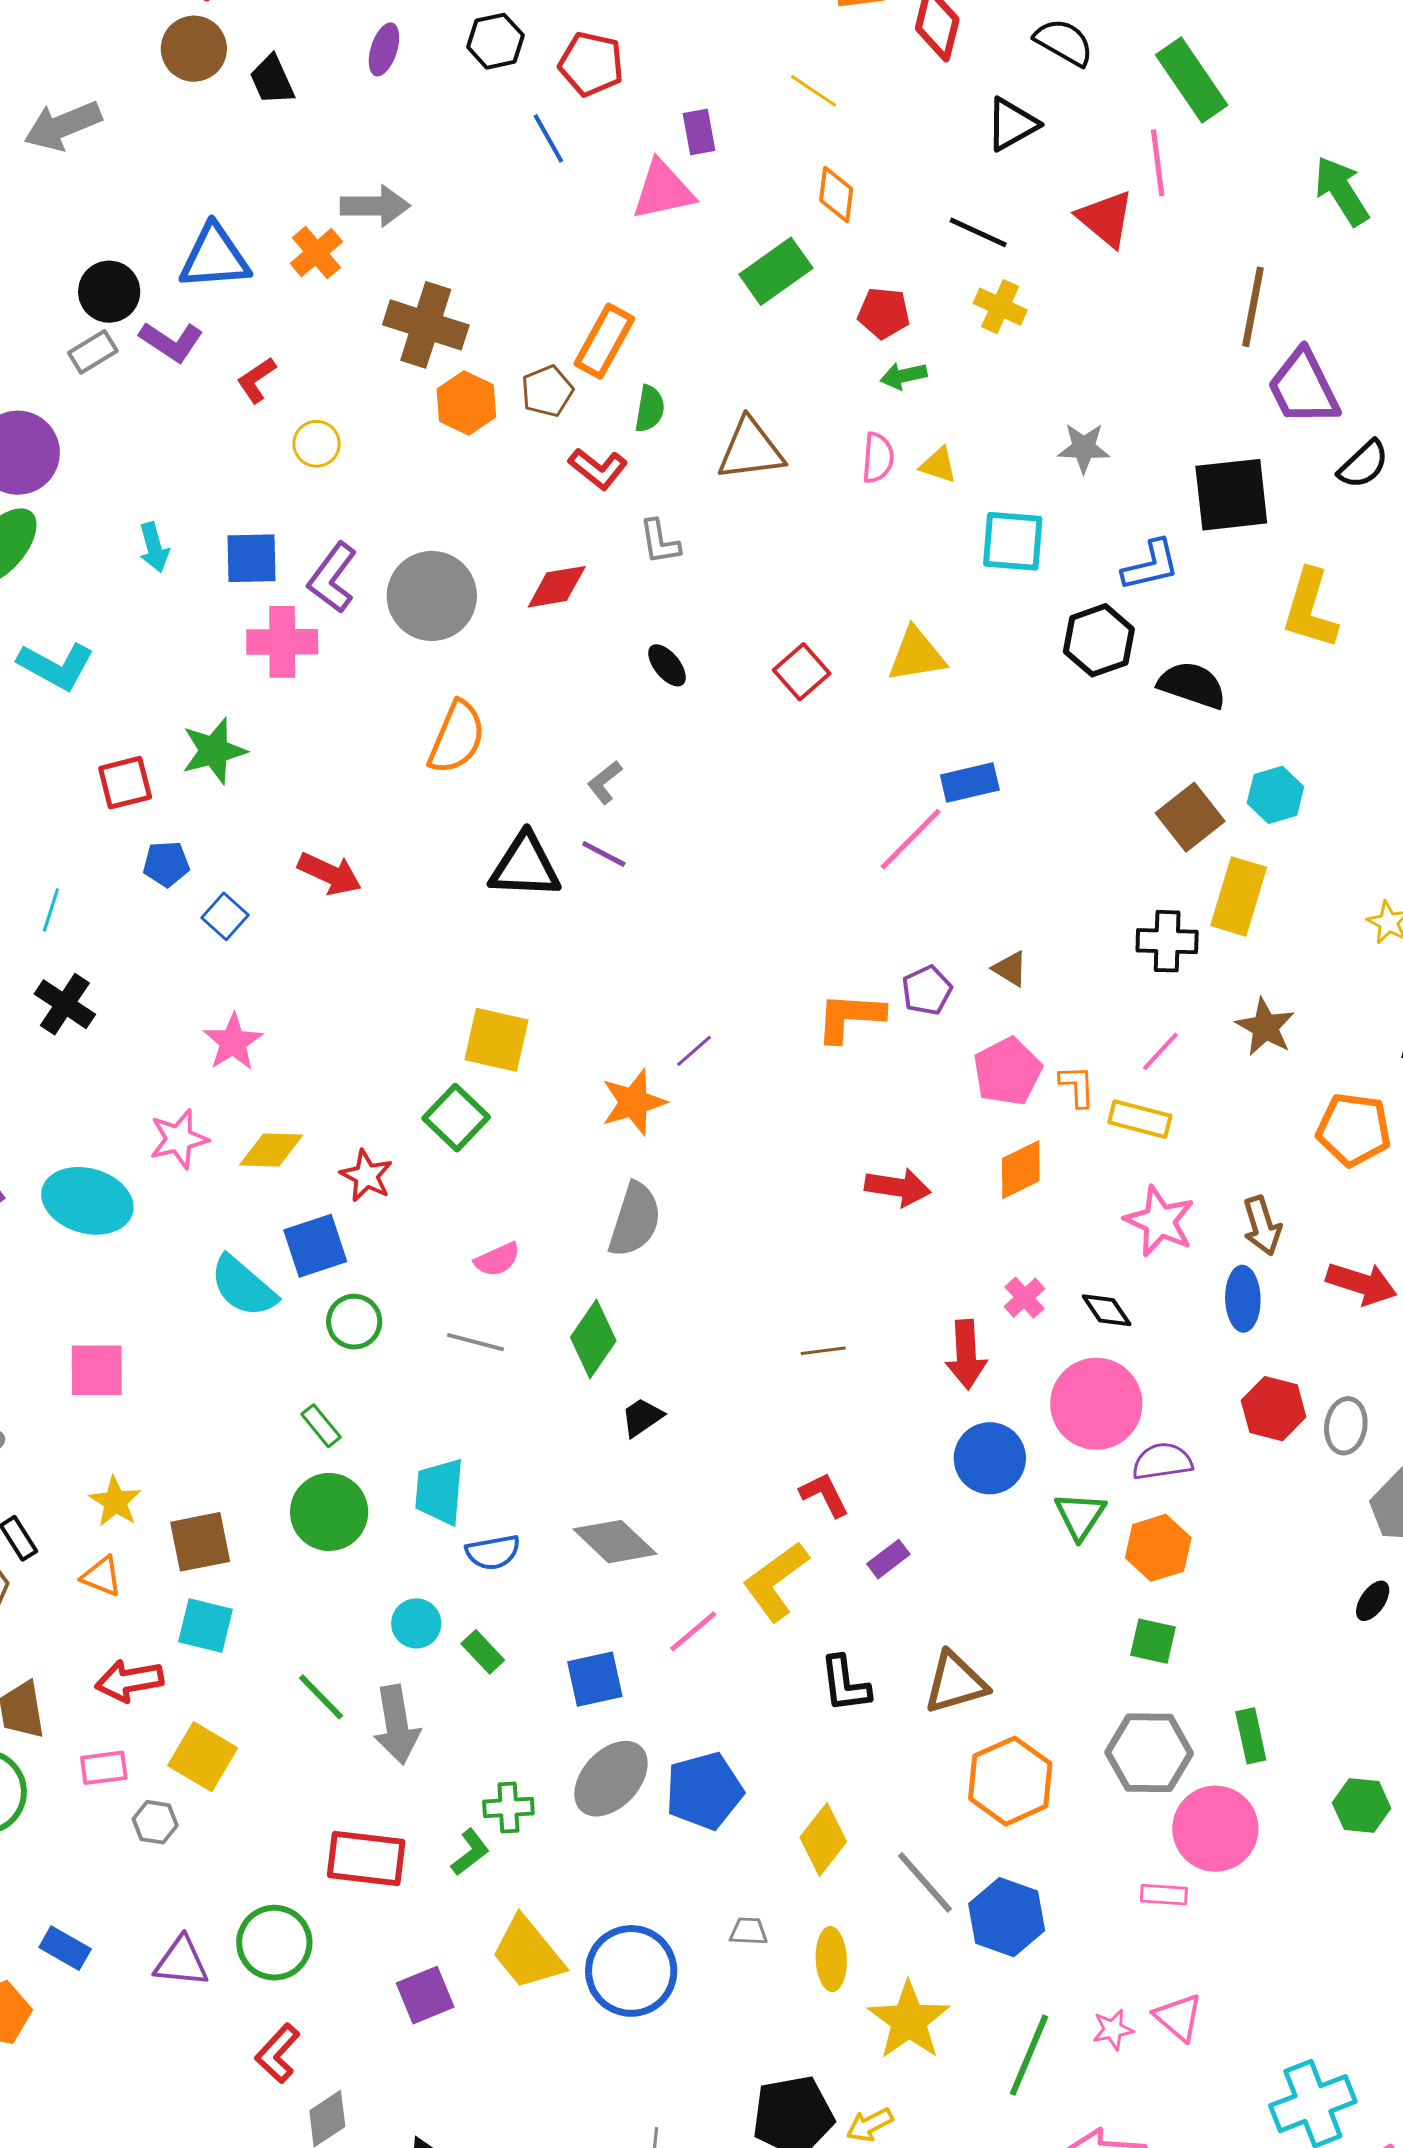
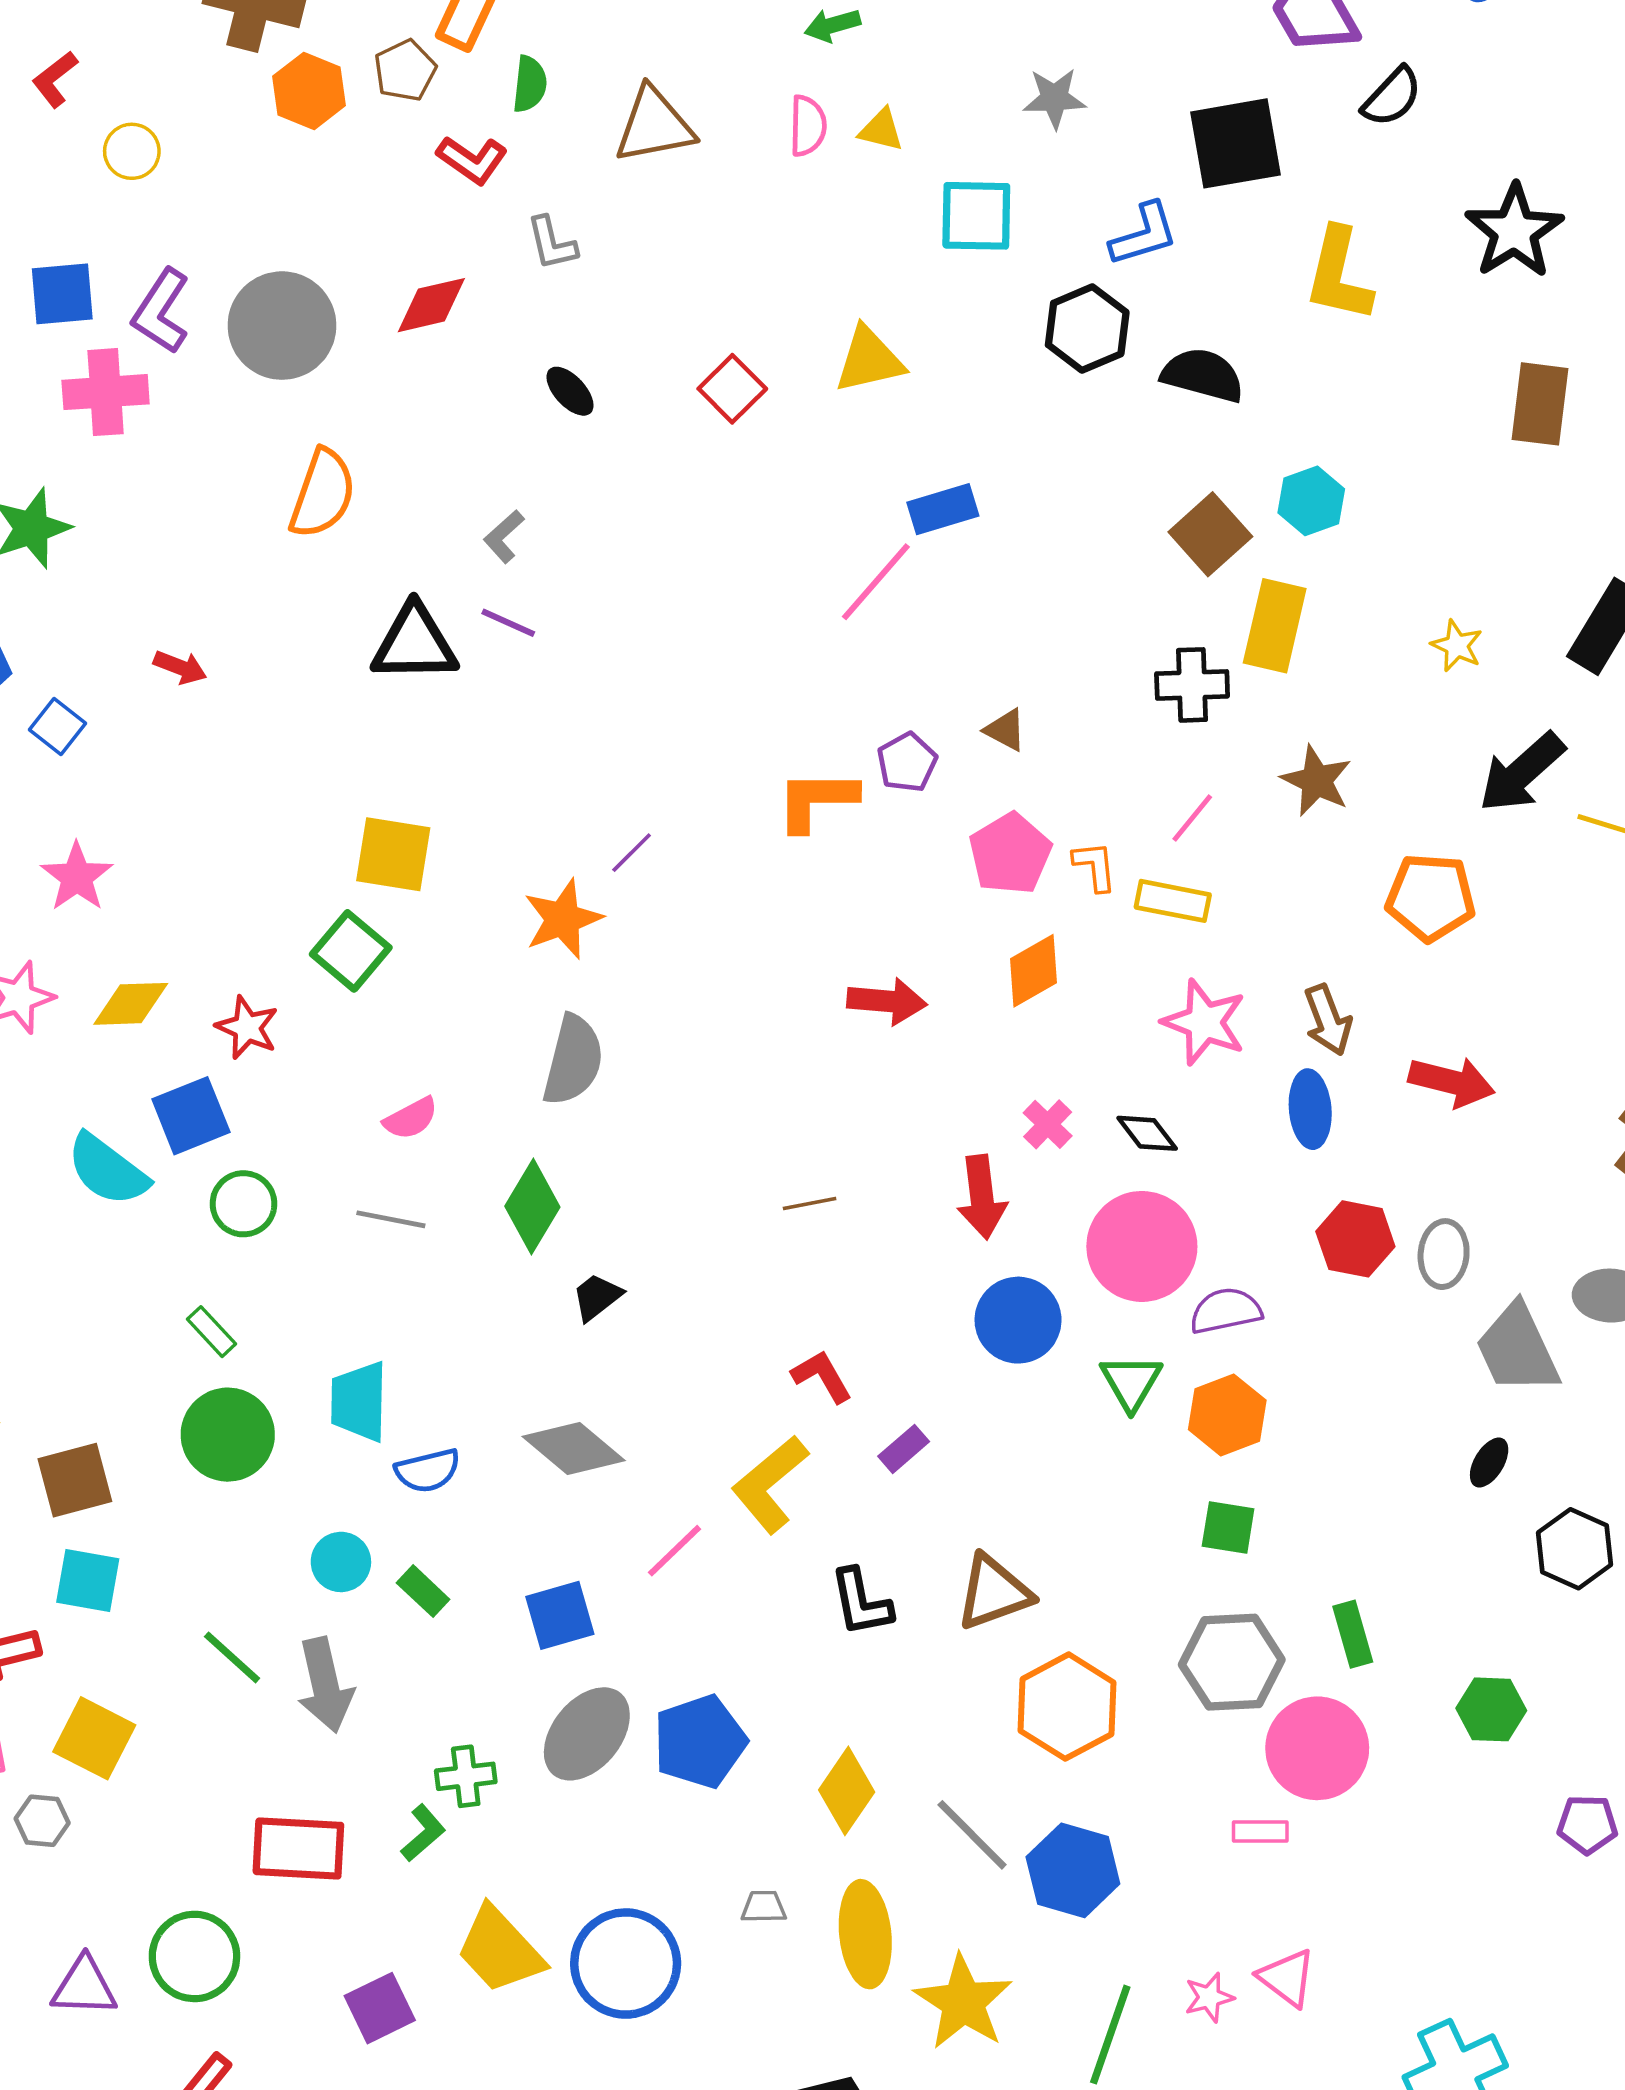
red arrow: (330, 874) -> (180, 667), size x0.7
yellow ellipse: (831, 1959) -> (865, 1934), size x1.4

